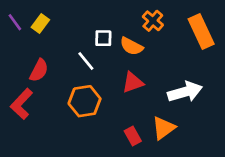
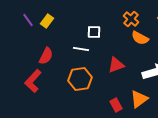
orange semicircle: (131, 46) -> (140, 38), moved
white line: (86, 61) -> (81, 49), turned -42

